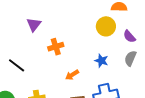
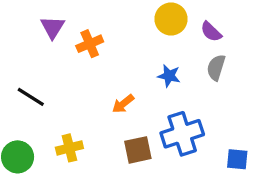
orange cross: (56, 47) -> (90, 44), moved

